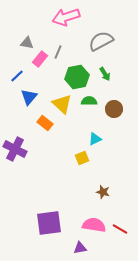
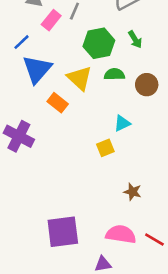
blue triangle: (29, 97) -> (37, 69), size x1.4

